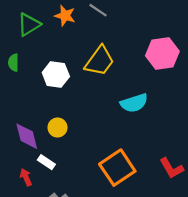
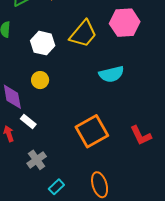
pink hexagon: (162, 53) -> (125, 23), moved
yellow circle: (57, 127) -> (40, 80), moved

